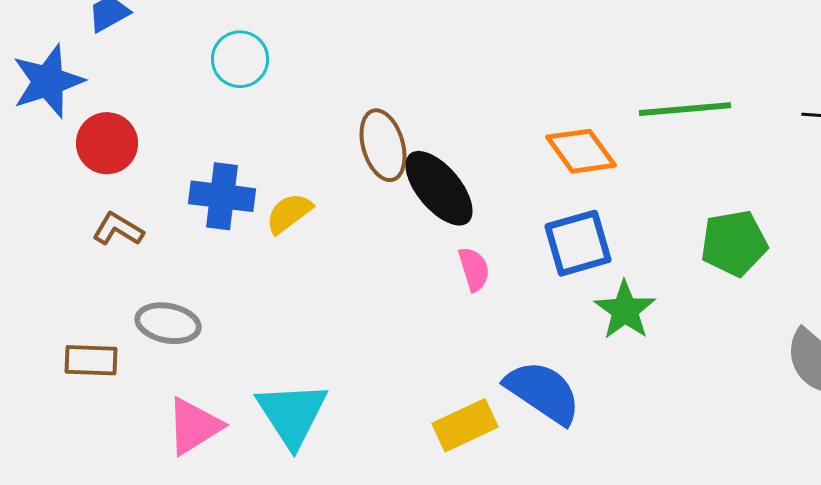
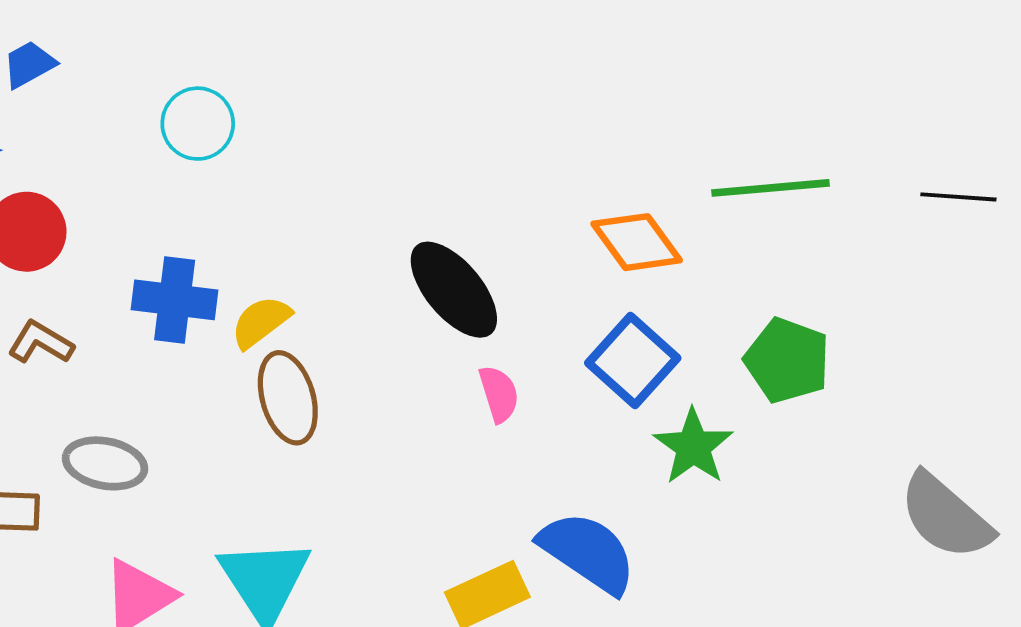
brown ellipse: (383, 145) -> (288, 398), moved
blue square: (578, 243) -> (633, 360), turned -32
green pentagon: (734, 243) -> (787, 360), moved, turned 30

